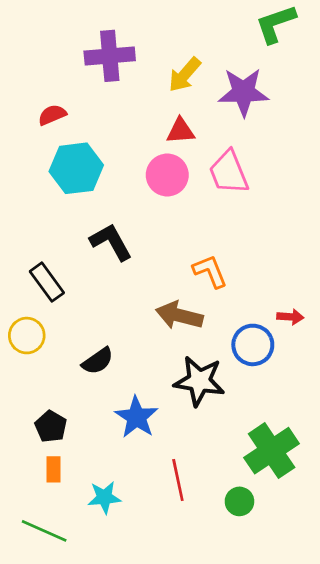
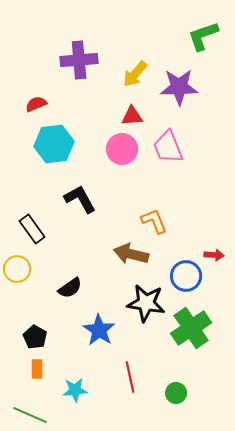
green cross: (272, 451) -> (191, 328), moved

